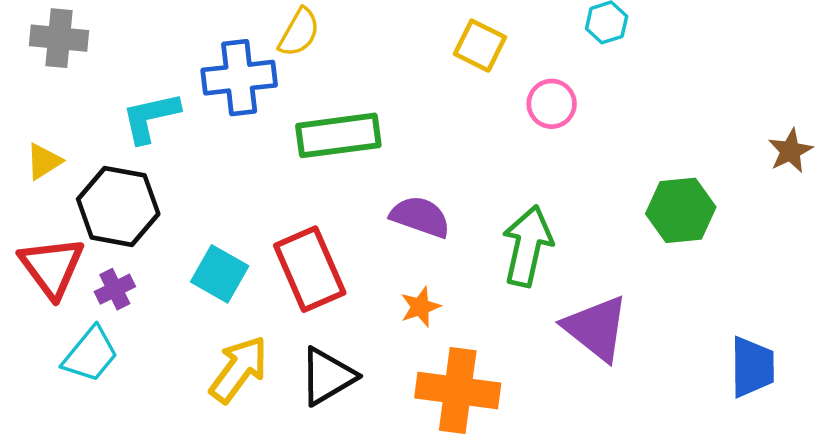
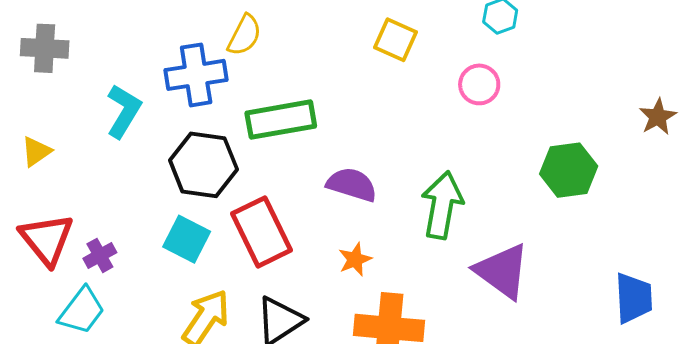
pink circle: (552, 104) -> (479, 84), moved
cyan L-shape: (151, 117) -> (124, 111), turned 136
black hexagon: (118, 206) -> (203, 165), moved

